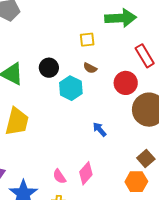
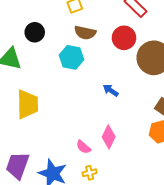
black circle: (49, 68) -> (35, 32), moved
brown semicircle: (90, 68) -> (85, 33), size x1.5

